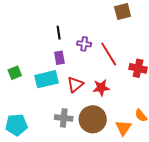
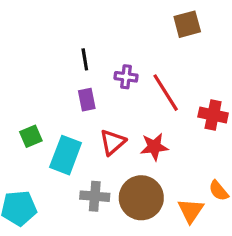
green square: (15, 73) -> (31, 136), moved
cyan rectangle: (46, 79) -> (66, 155), moved, turned -55

